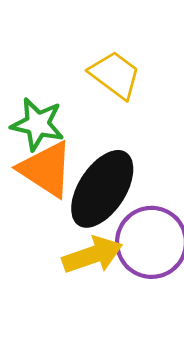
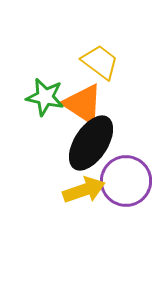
orange triangle: (46, 169) -> (83, 104), moved

